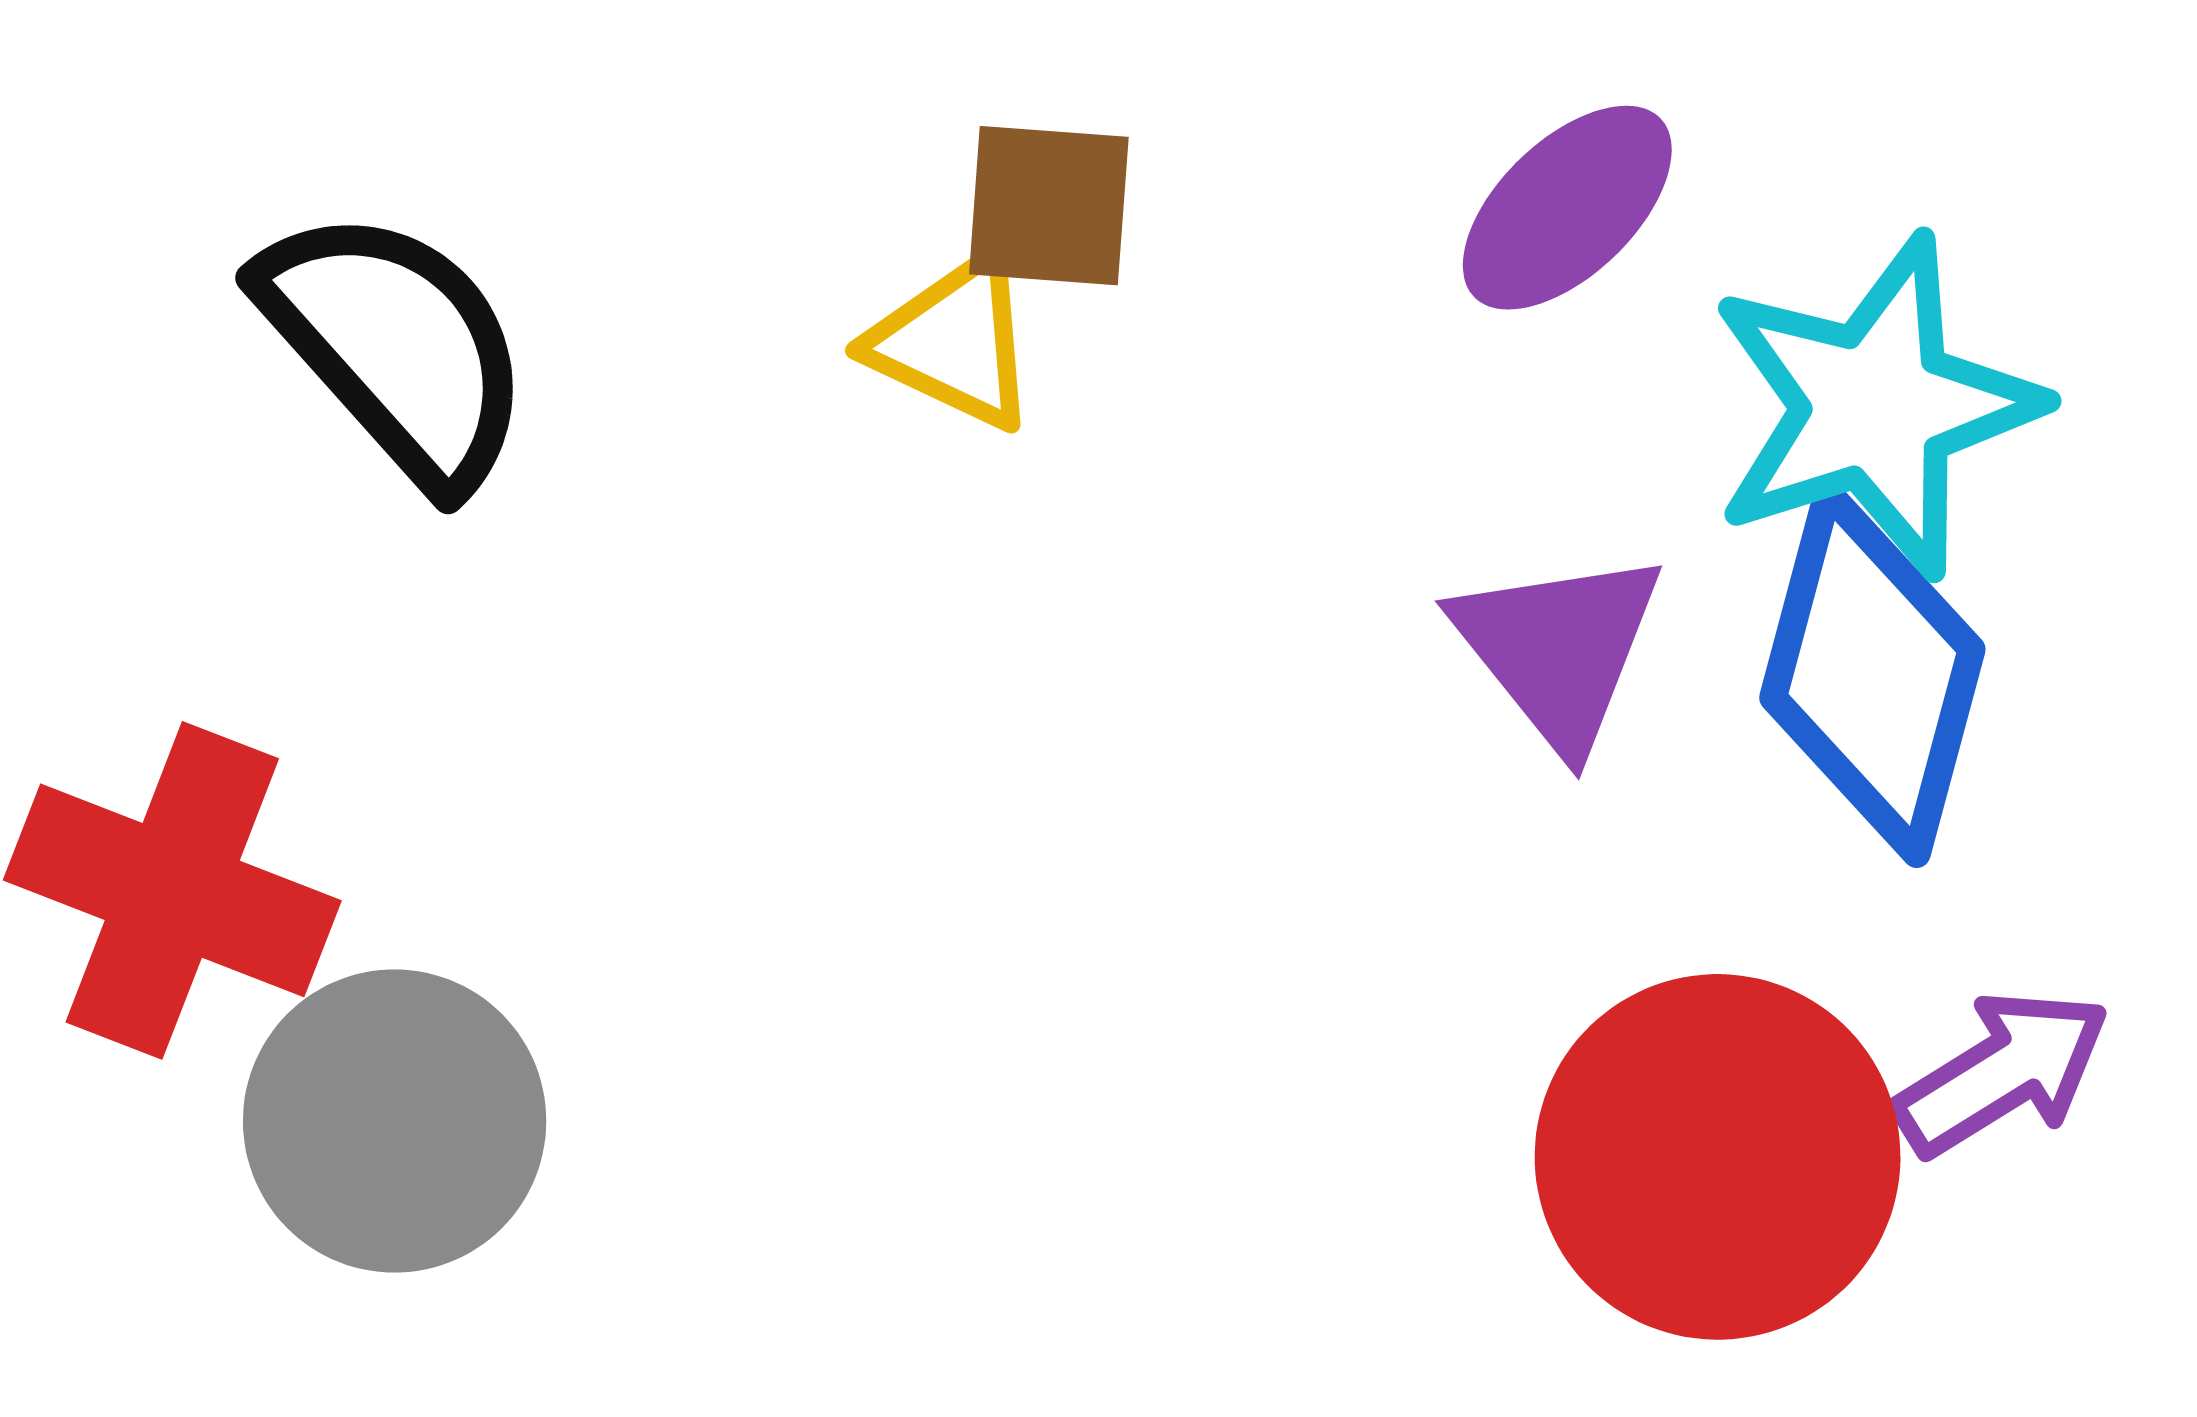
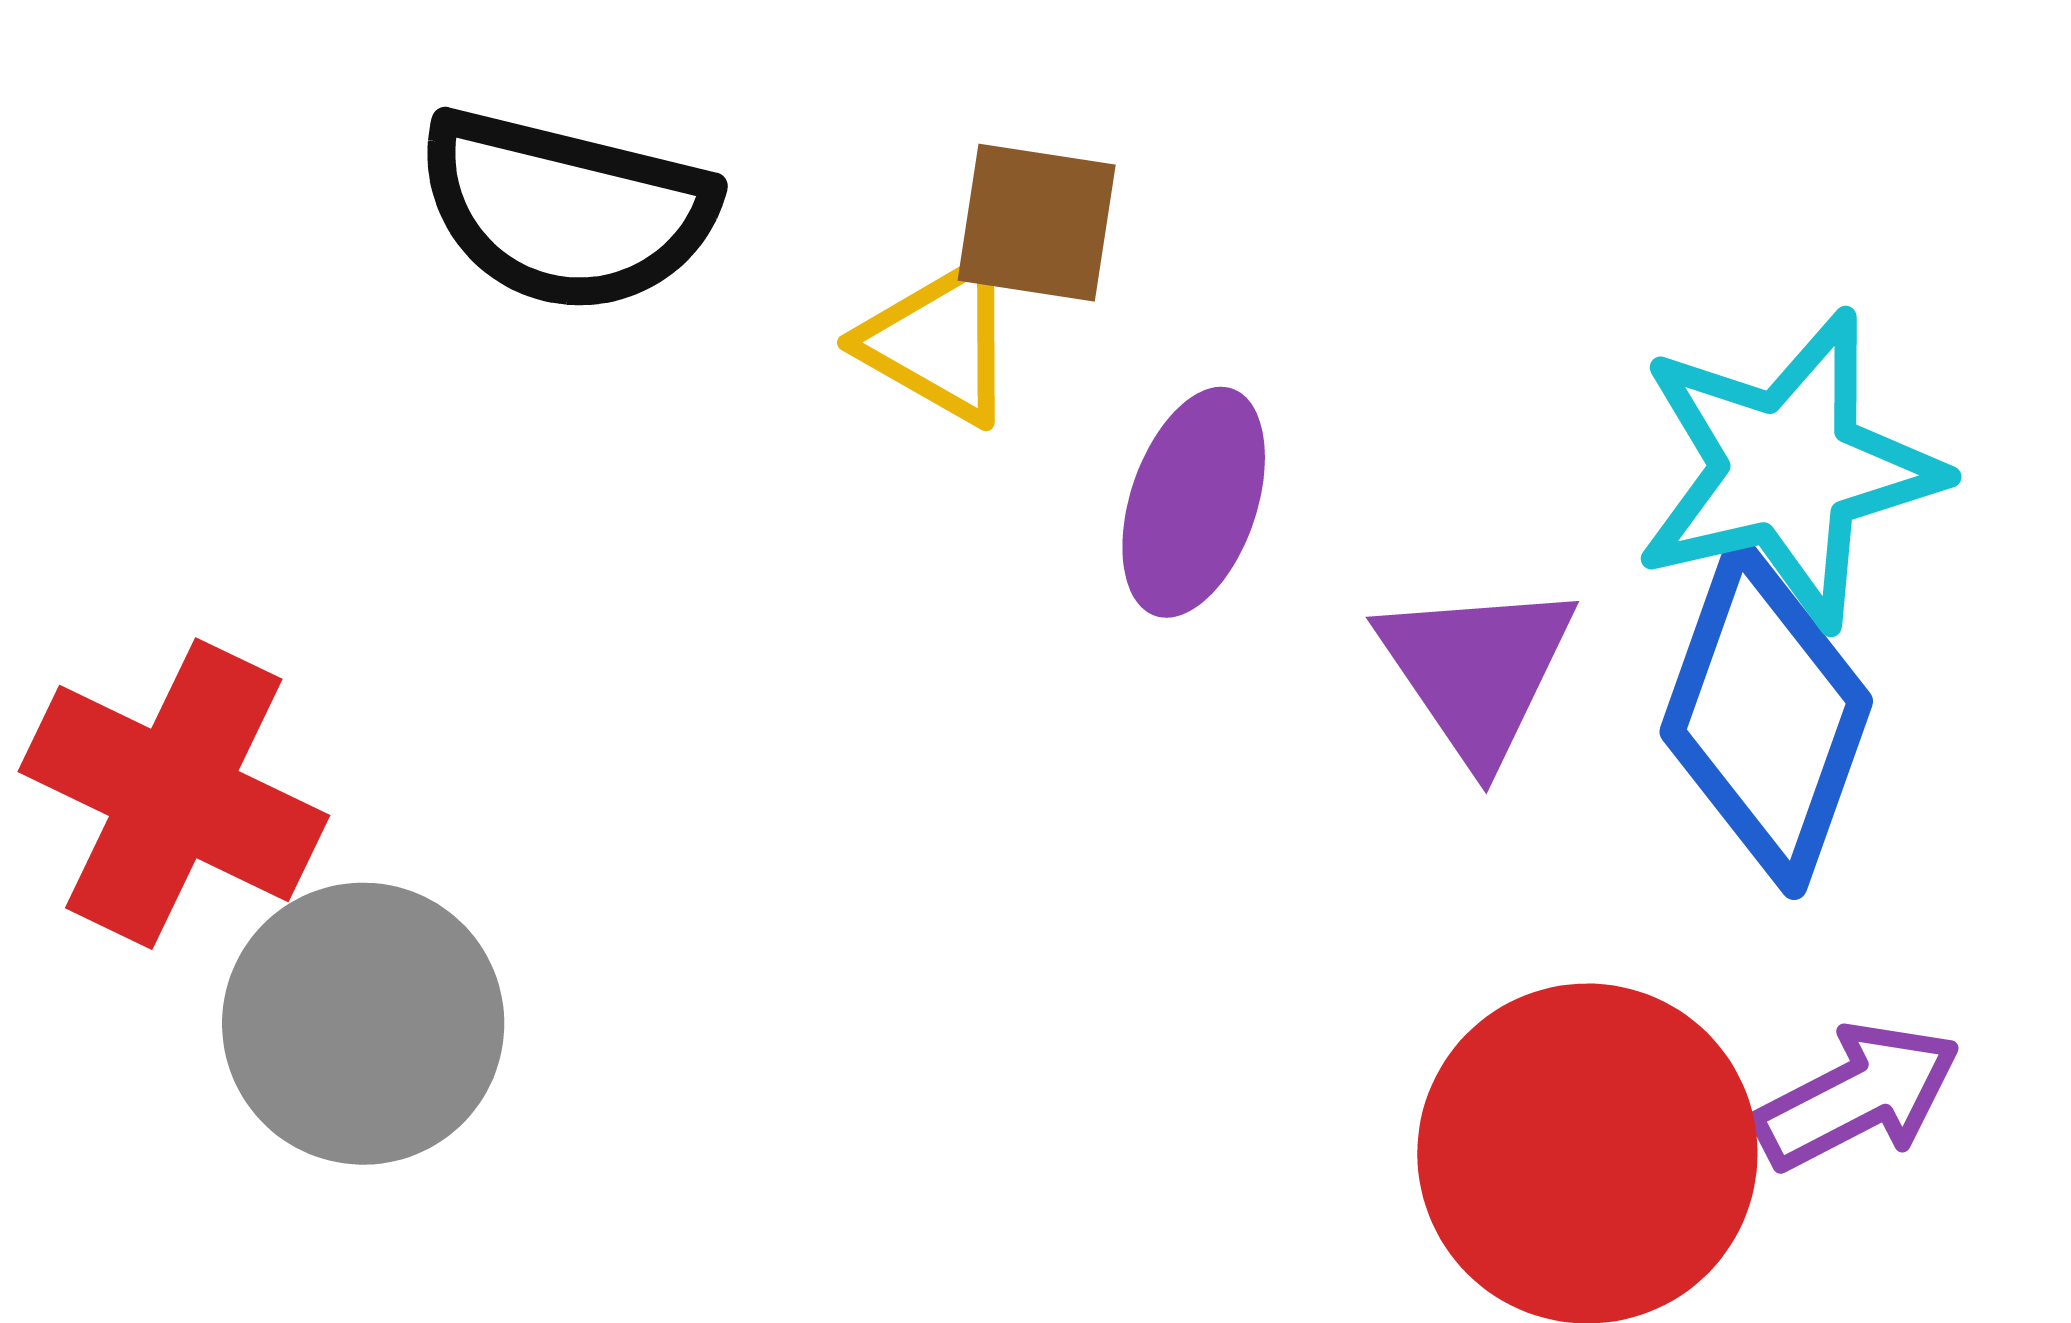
purple ellipse: (1567, 208) -> (1194, 502), moved, turned -32
black semicircle: (396, 347) -> (566, 210), moved, turned 141

